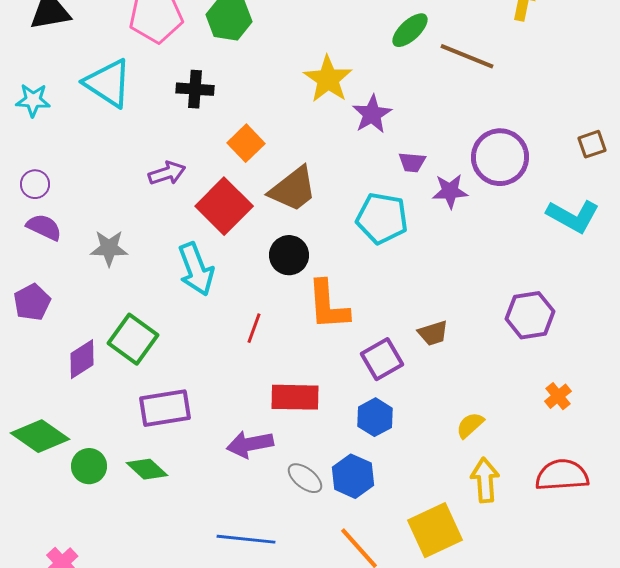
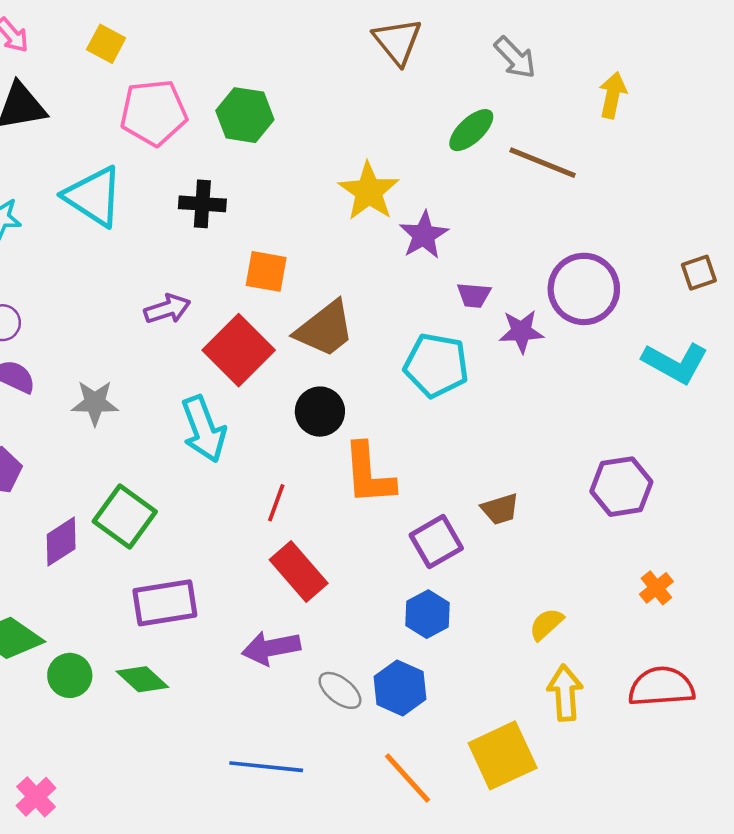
orange square: (246, 143) -> (266, 271), turned -36
red rectangle: (295, 397) -> (299, 572), moved, turned 48

